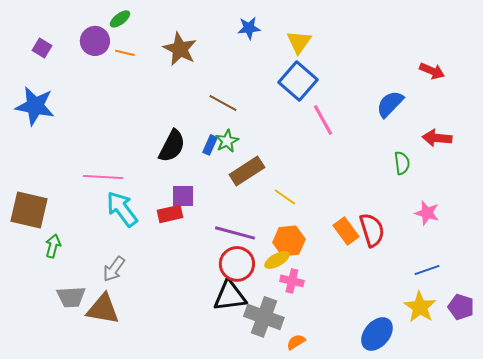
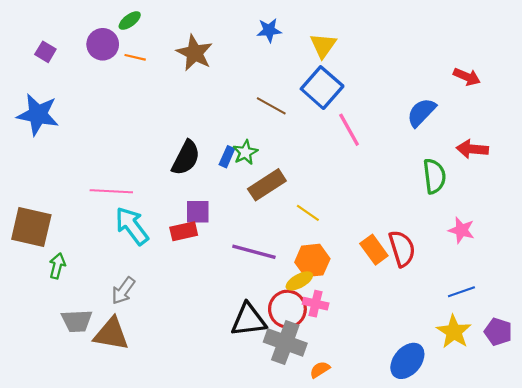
brown line: (223, 103) -> (271, 106), moved
green semicircle: (402, 163) -> (434, 176), size x1.4
red circle: (237, 264) -> (287, 309), moved

